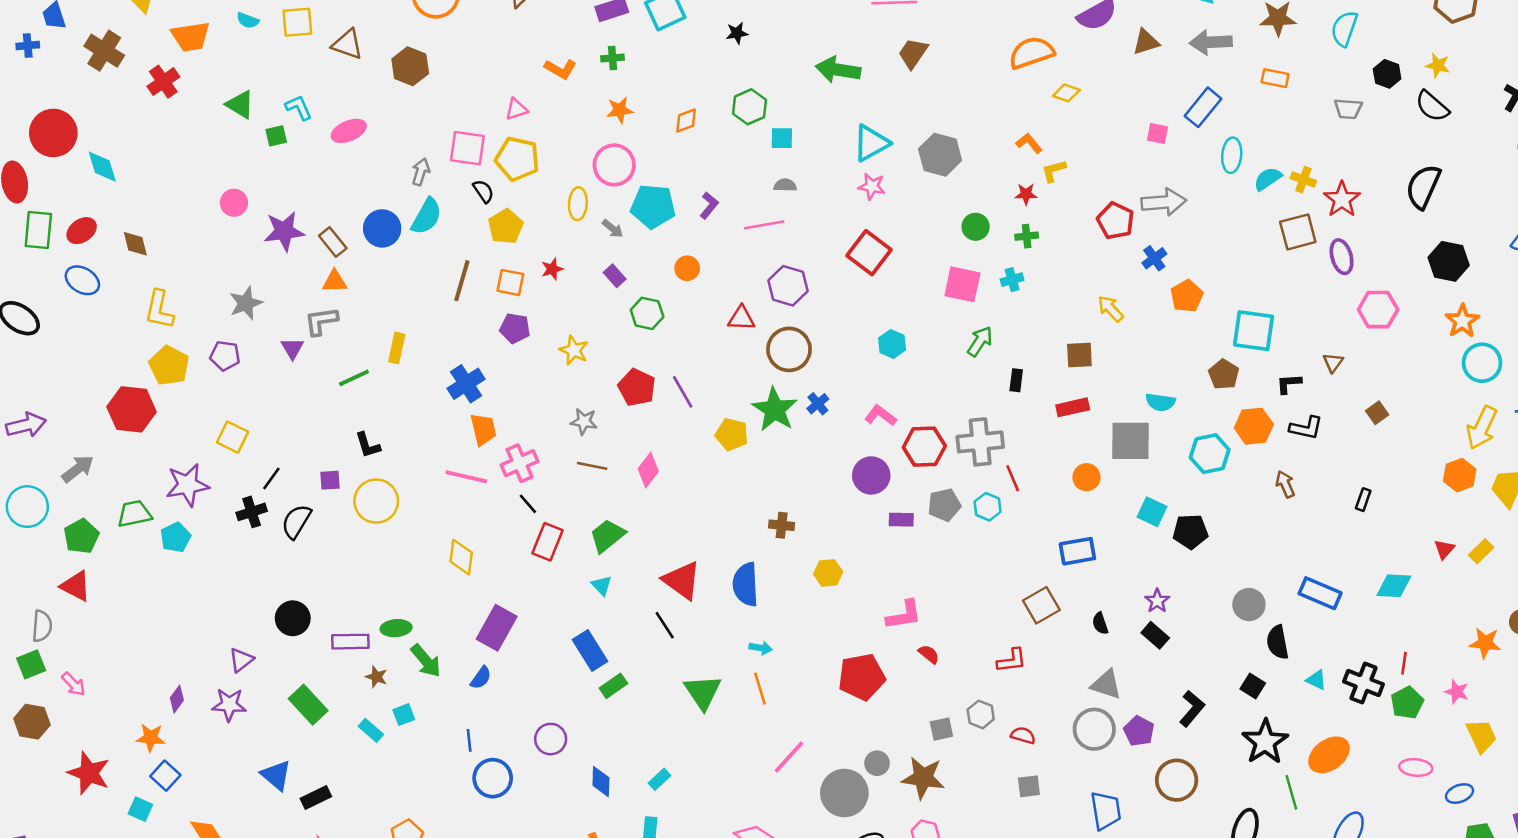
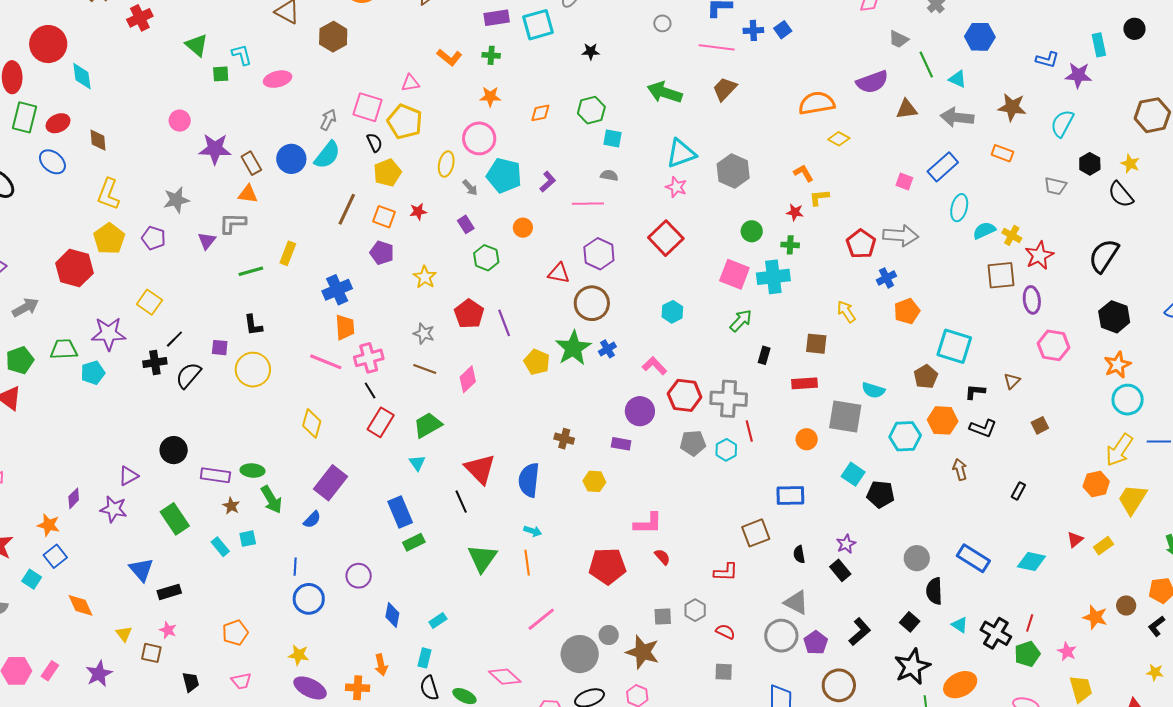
cyan cross: (1012, 280) -> (773, 277), size x1.8
purple rectangle: (901, 520) -> (621, 444), moved

